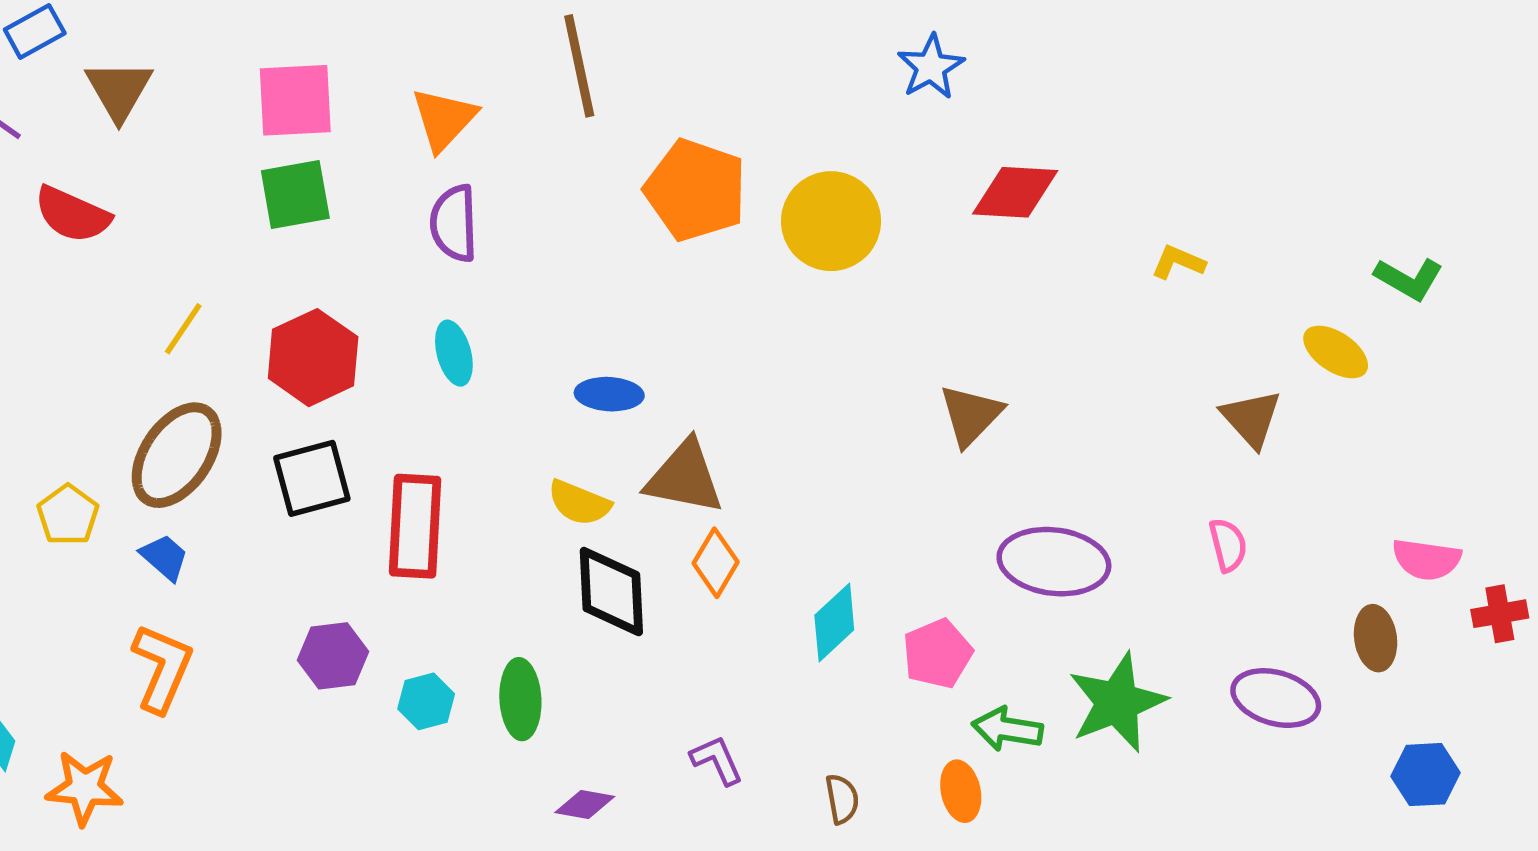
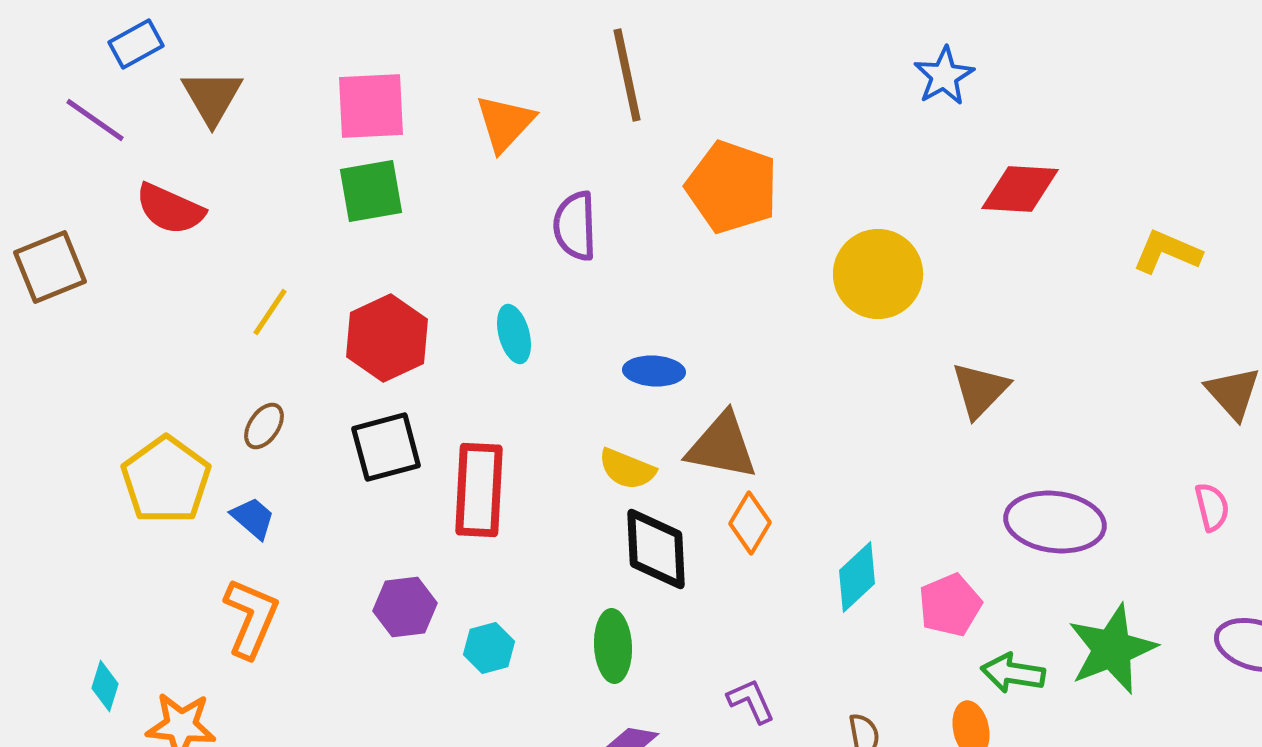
yellow circle: (831, 221) -> (878, 274), moved
purple semicircle: (454, 223) -> (575, 226), moved
yellow L-shape: (1178, 262) -> (1167, 252), size x1.4
brown ellipse: (177, 455) -> (264, 426), size x0.5
yellow pentagon: (68, 515) -> (166, 480), size x1.6
green ellipse: (520, 699) -> (613, 646), moved

